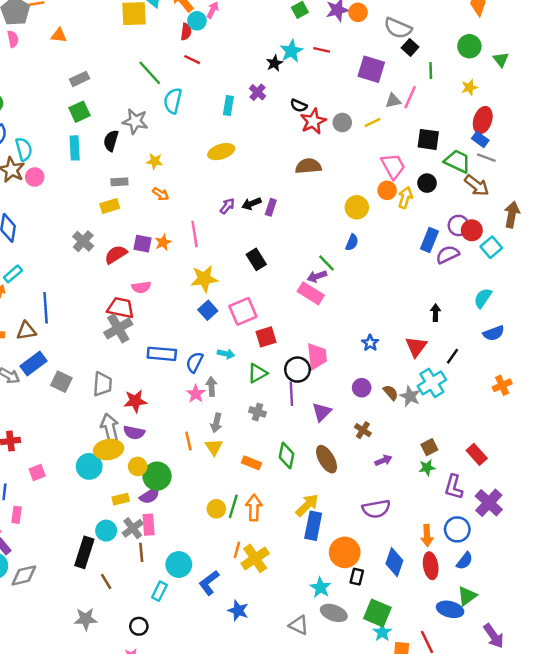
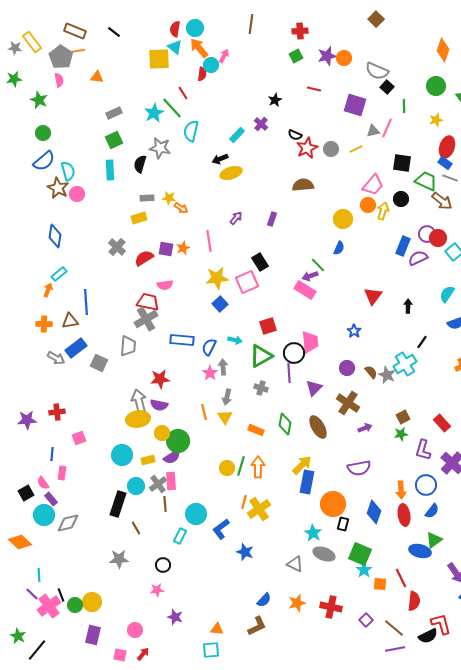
cyan star: (291, 51) -> (154, 113), moved
red line: (192, 60) -> (183, 93), moved, turned 32
cyan rectangle: (228, 106) -> (237, 135), turned 35
yellow star: (155, 161) -> (169, 198), moved
pink trapezoid: (393, 166) -> (373, 185), turned 70
black arrow: (251, 204) -> (220, 159), moved
pink square: (243, 311) -> (247, 282), moved
red triangle: (416, 347) -> (373, 296), moved
green triangle: (258, 373) -> (261, 356), size x1.4
gray trapezoid: (103, 384) -> (128, 346), moved
brown cross: (363, 430) -> (348, 403), size x1.6
cyan circle: (89, 466) -> (122, 455), moved

